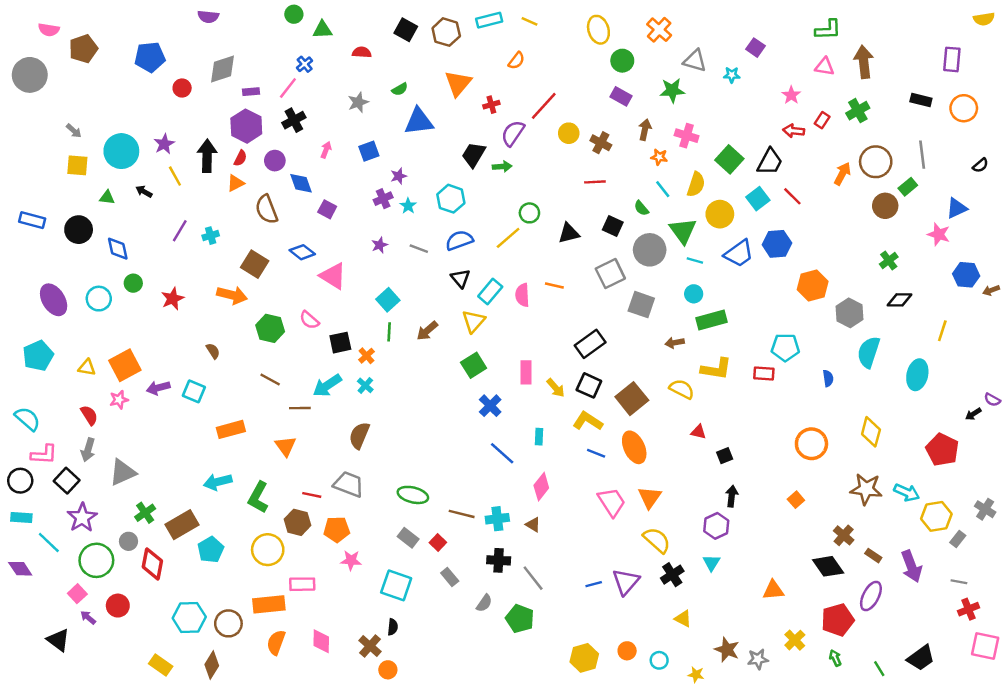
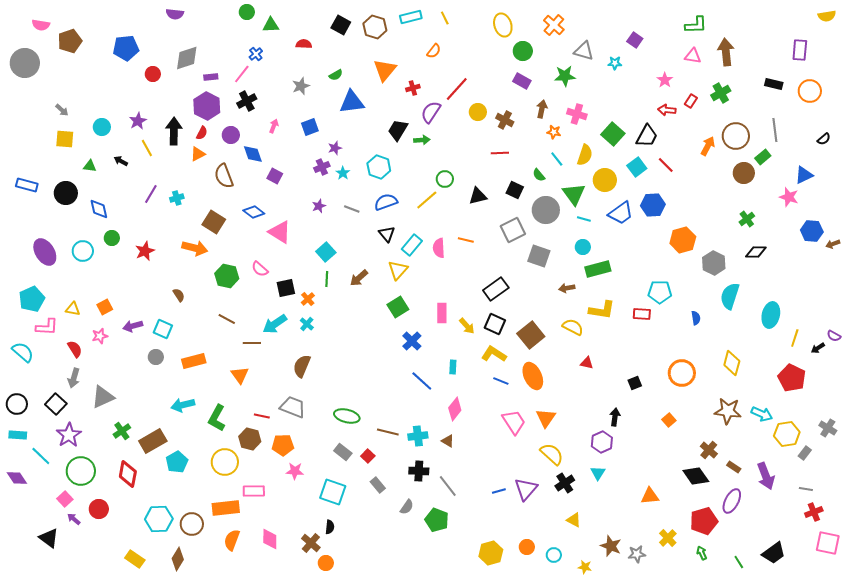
yellow line: (529, 21) -> (445, 18), turned 40
cyan circle: (121, 151) -> (102, 127), size x0.6
yellow line: (942, 331) -> (795, 338), moved
orange square: (125, 365) -> (105, 307), size x0.6
pink L-shape: (44, 454) -> (47, 327), moved
black square: (725, 456) -> (635, 383), moved
gray circle: (128, 541) -> (156, 357), moved

